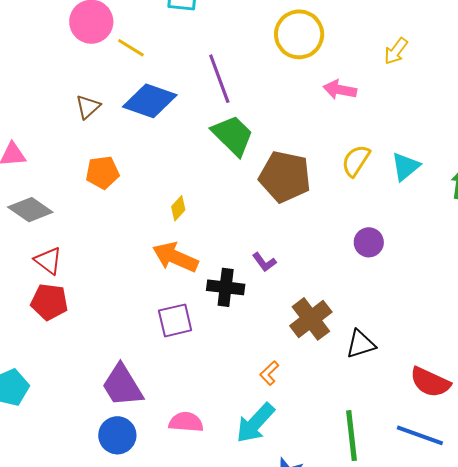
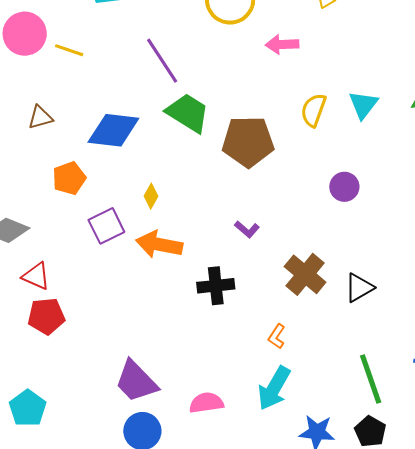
blue diamond: (150, 101) -> (113, 130), moved
brown triangle: (88, 107) -> (40, 117), turned 40
black cross: (226, 287) -> (216, 286), moved
purple square: (175, 320) -> (106, 226), moved

